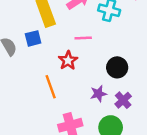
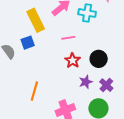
red star: (68, 60) -> (73, 60), moved
orange line: (51, 87) -> (34, 91), moved, turned 42

